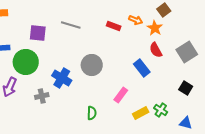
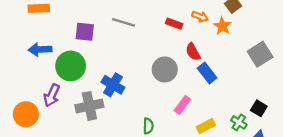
red semicircle: (156, 50) -> (193, 52), moved
gray circle: (92, 65) -> (165, 69), moved
black square: (186, 88) -> (259, 108), moved
gray cross: (42, 96) -> (89, 106), size x1.6
green cross: (161, 110) -> (239, 122), moved

